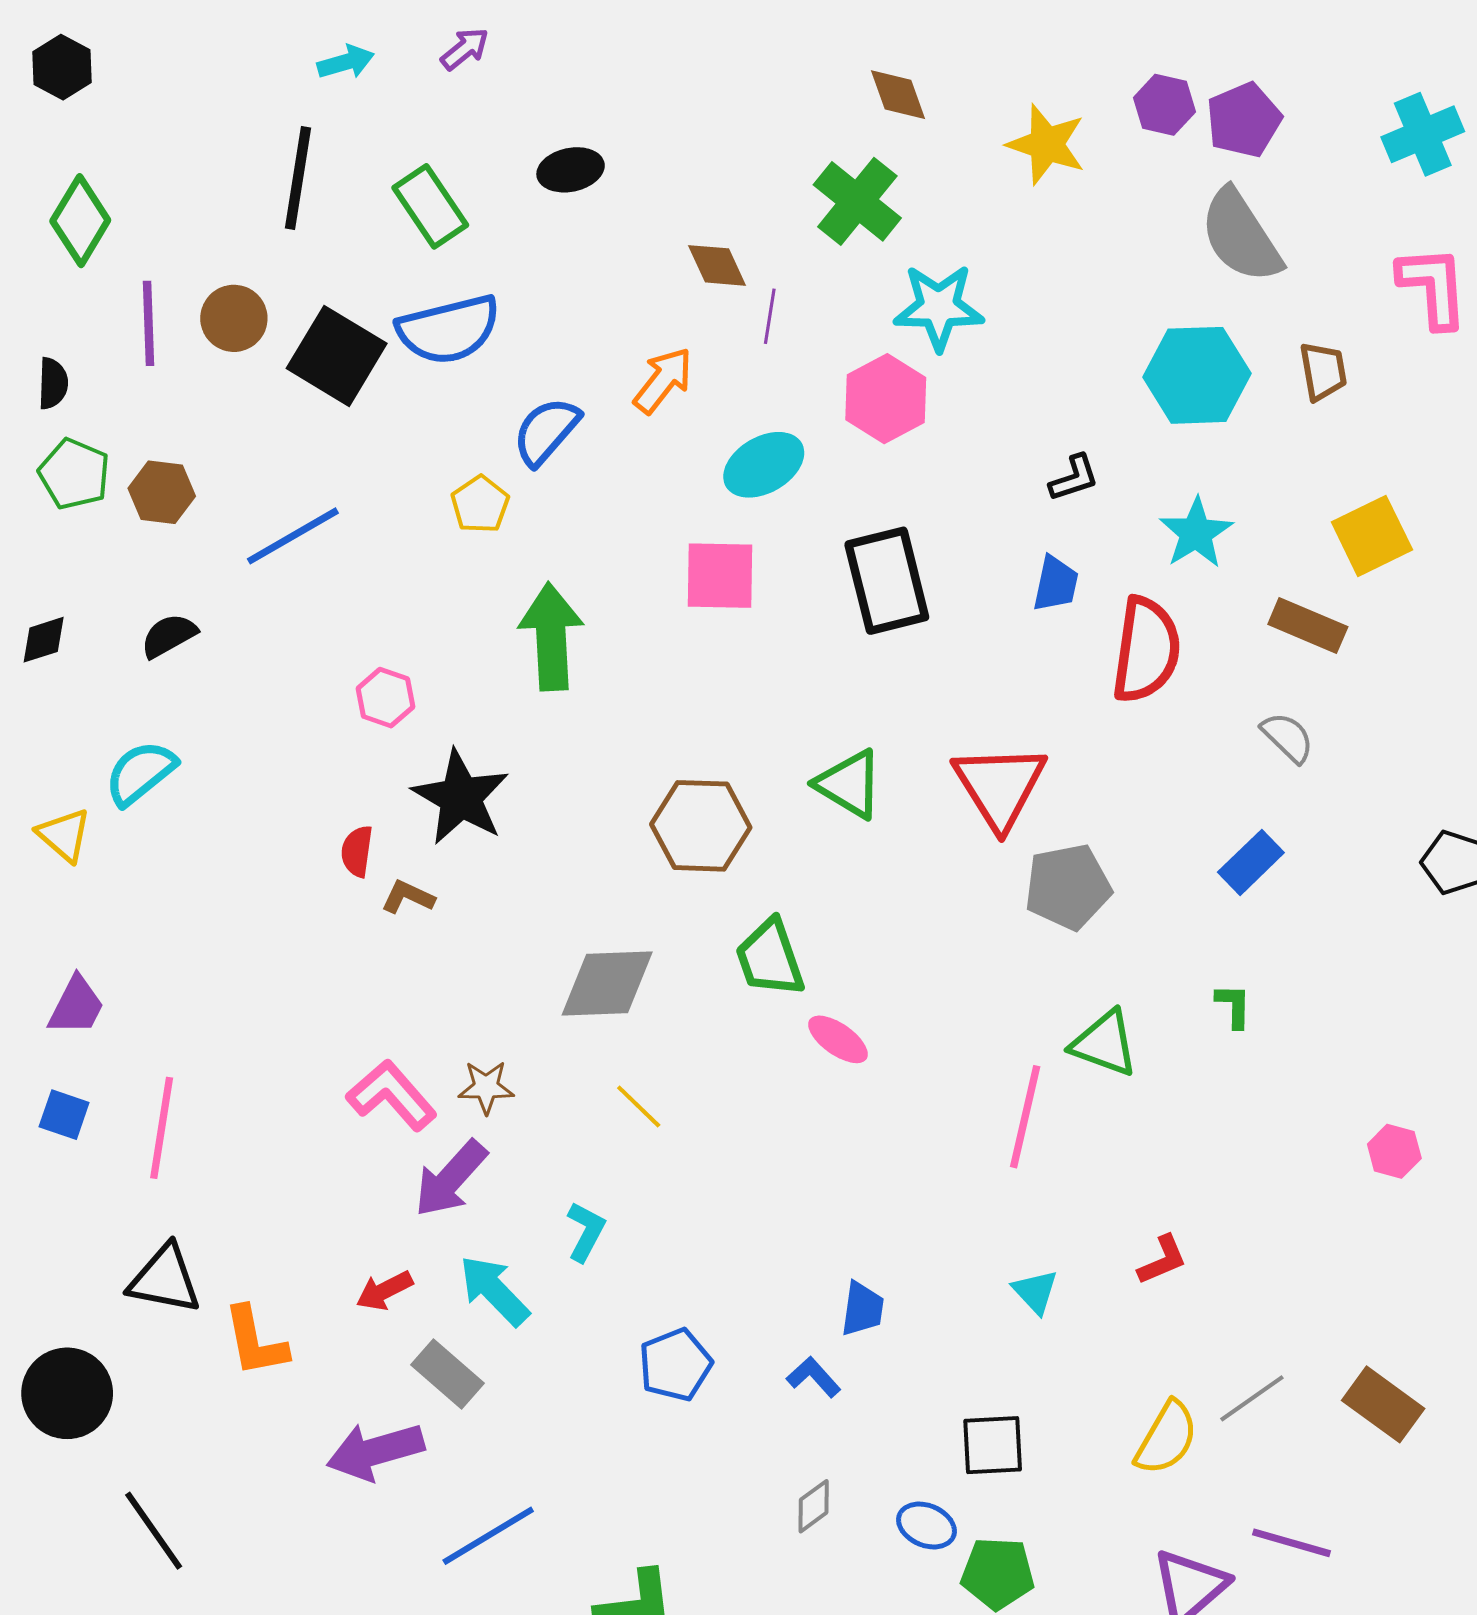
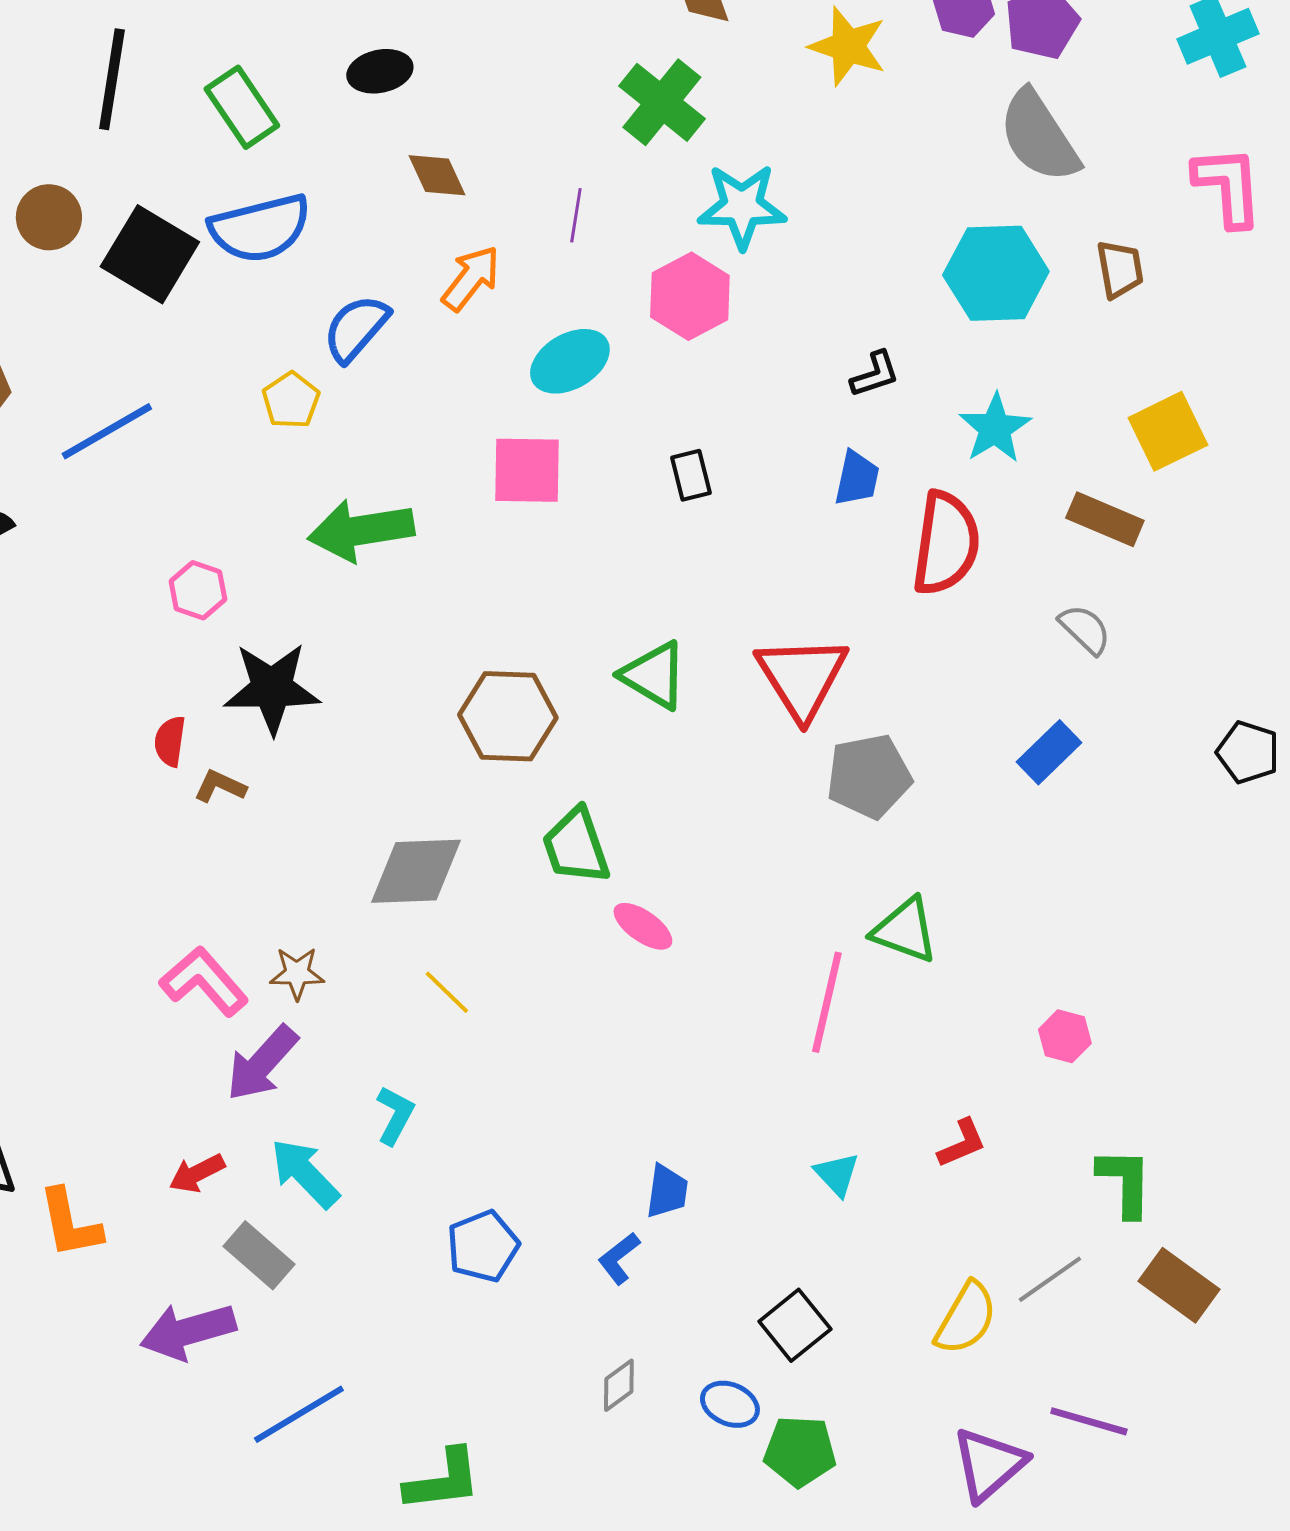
brown diamond: (717, 265) -> (437, 175), moved
black rectangle: (887, 581) -> (691, 475), size x0.5
green arrow: (551, 637) -> (361, 530), turned -96
black star: (461, 797) -> (272, 688), turned -30
green L-shape: (1234, 1006) -> (1125, 1182), moved, size x1.6
pink hexagon: (1394, 1151) -> (1065, 1036), moved
blue L-shape: (814, 1377) -> (619, 1258), turned -86
black square: (993, 1445) -> (795, 1325), turned -36

